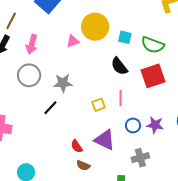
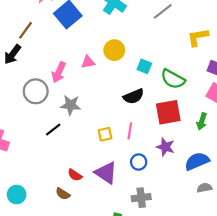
yellow circle: (95, 27) -> (114, 50), size x0.7
pink arrow: (32, 44) -> (59, 72), moved
black semicircle: (119, 66) -> (134, 96), turned -84
purple star: (155, 125) -> (165, 147), moved
red semicircle: (77, 146) -> (75, 175), turned -32
brown semicircle: (83, 165) -> (63, 194), moved

